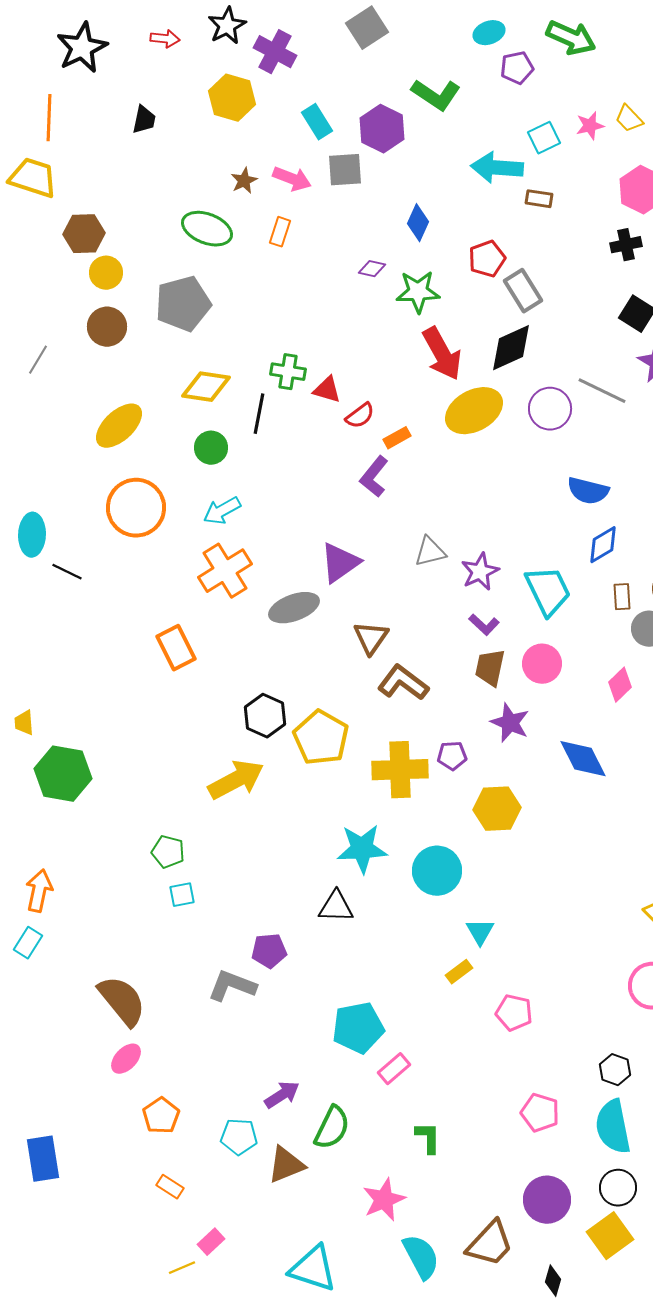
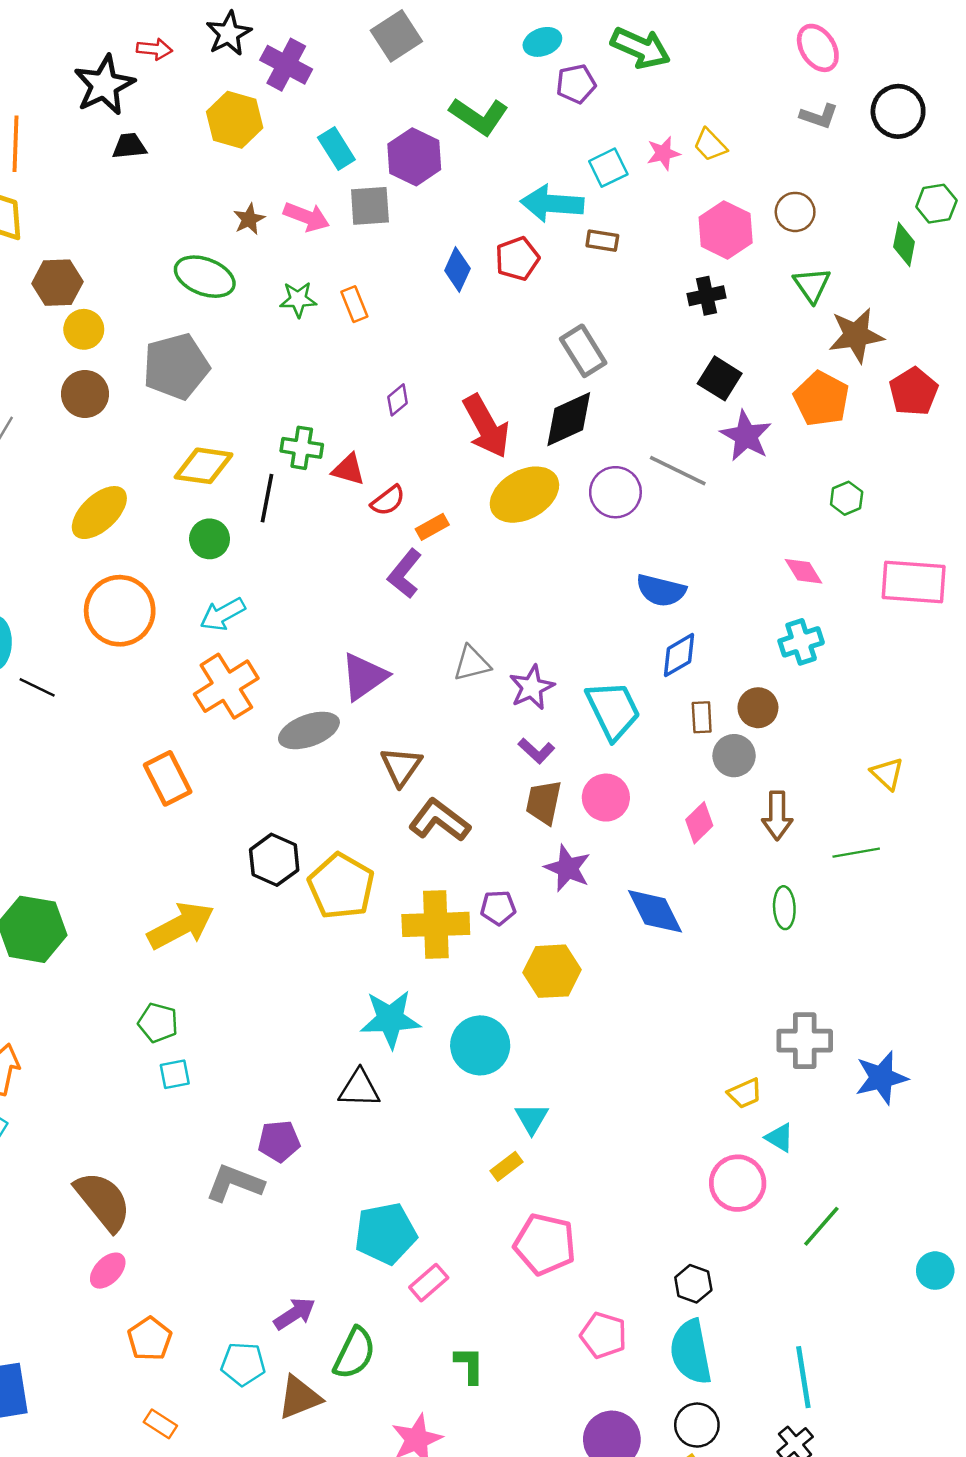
black star: (82, 48) -> (104, 85), moved
black trapezoid: (144, 120) -> (129, 146), turned -108
orange rectangle: (280, 232) -> (354, 304), moved, turned -40
red pentagon: (487, 259) -> (517, 259), moved
purple diamond: (372, 269) -> (398, 400), moved, turned -52
green star: (418, 292) -> (298, 299), moved, size x0.7
yellow arrow: (236, 780) -> (181, 926), moved
pink pentagon: (514, 1013) -> (545, 1244), moved, size x1.4

